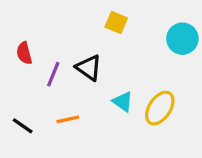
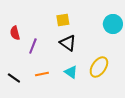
yellow square: (116, 23) -> (63, 20), moved, turned -32
black triangle: (89, 68) -> (68, 43), moved
cyan triangle: (123, 102) -> (71, 72), moved

